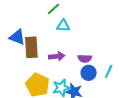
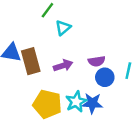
cyan triangle: (63, 26) -> (63, 28), turned -32

